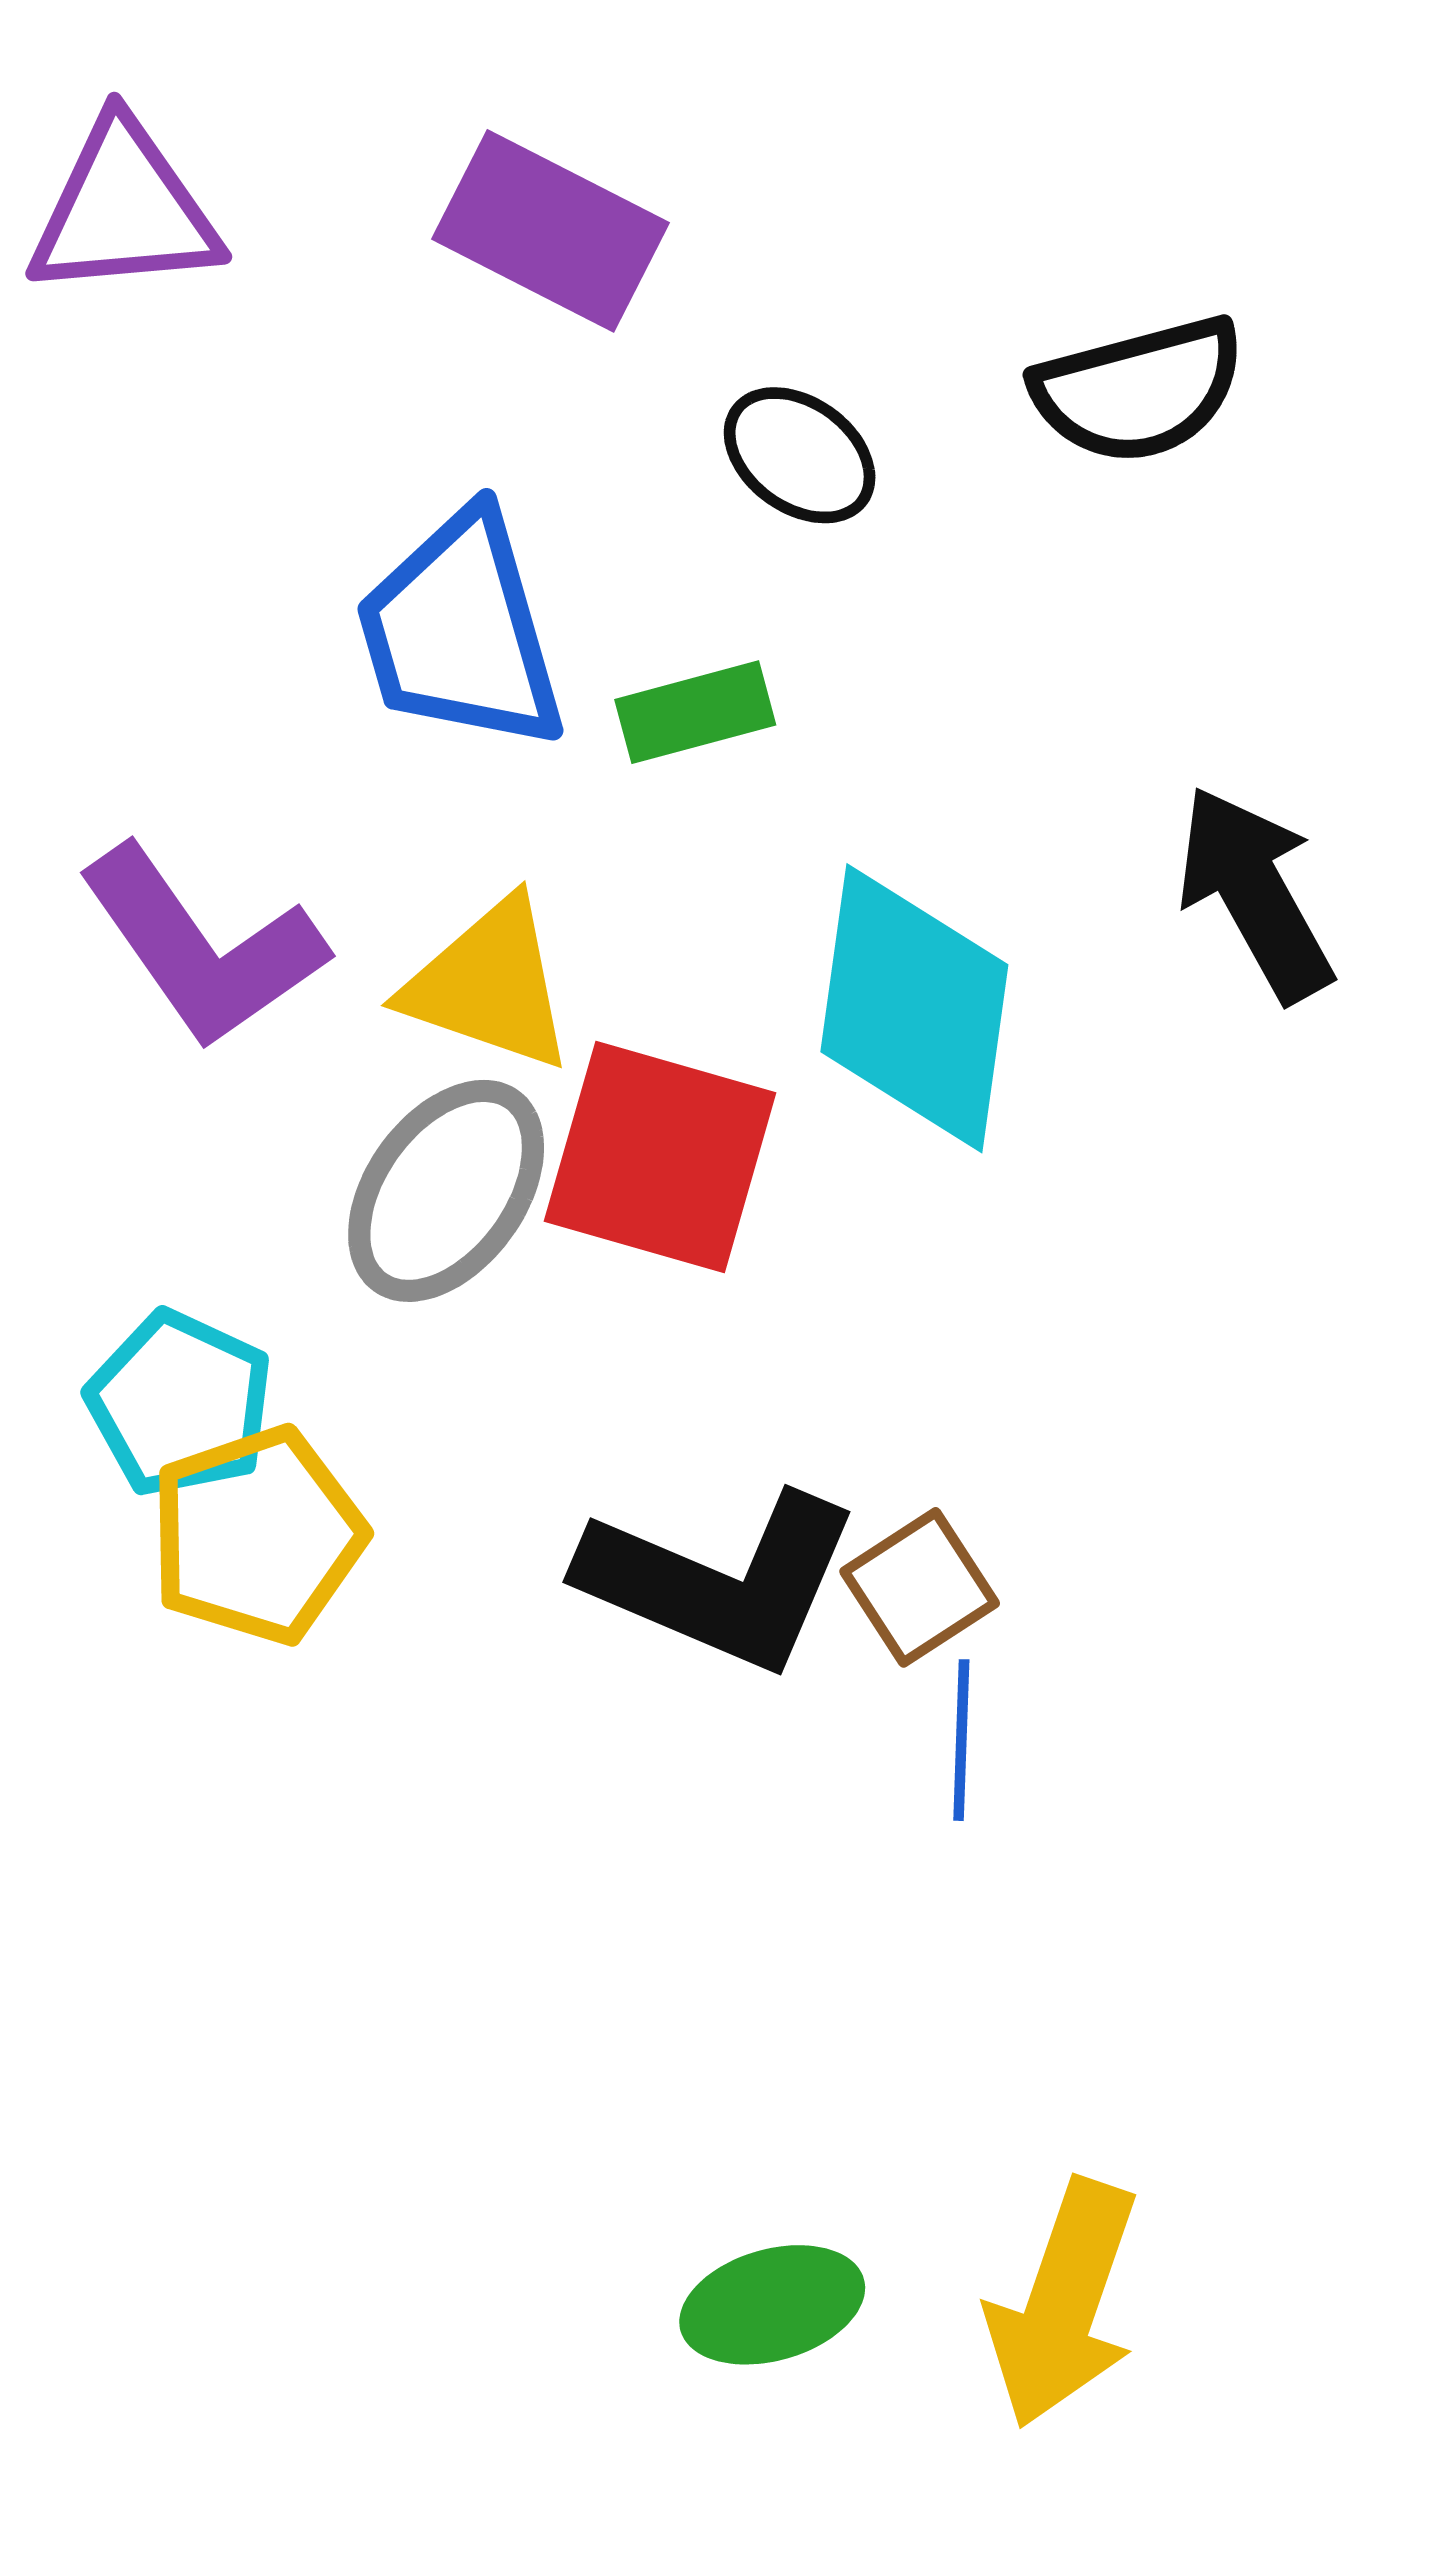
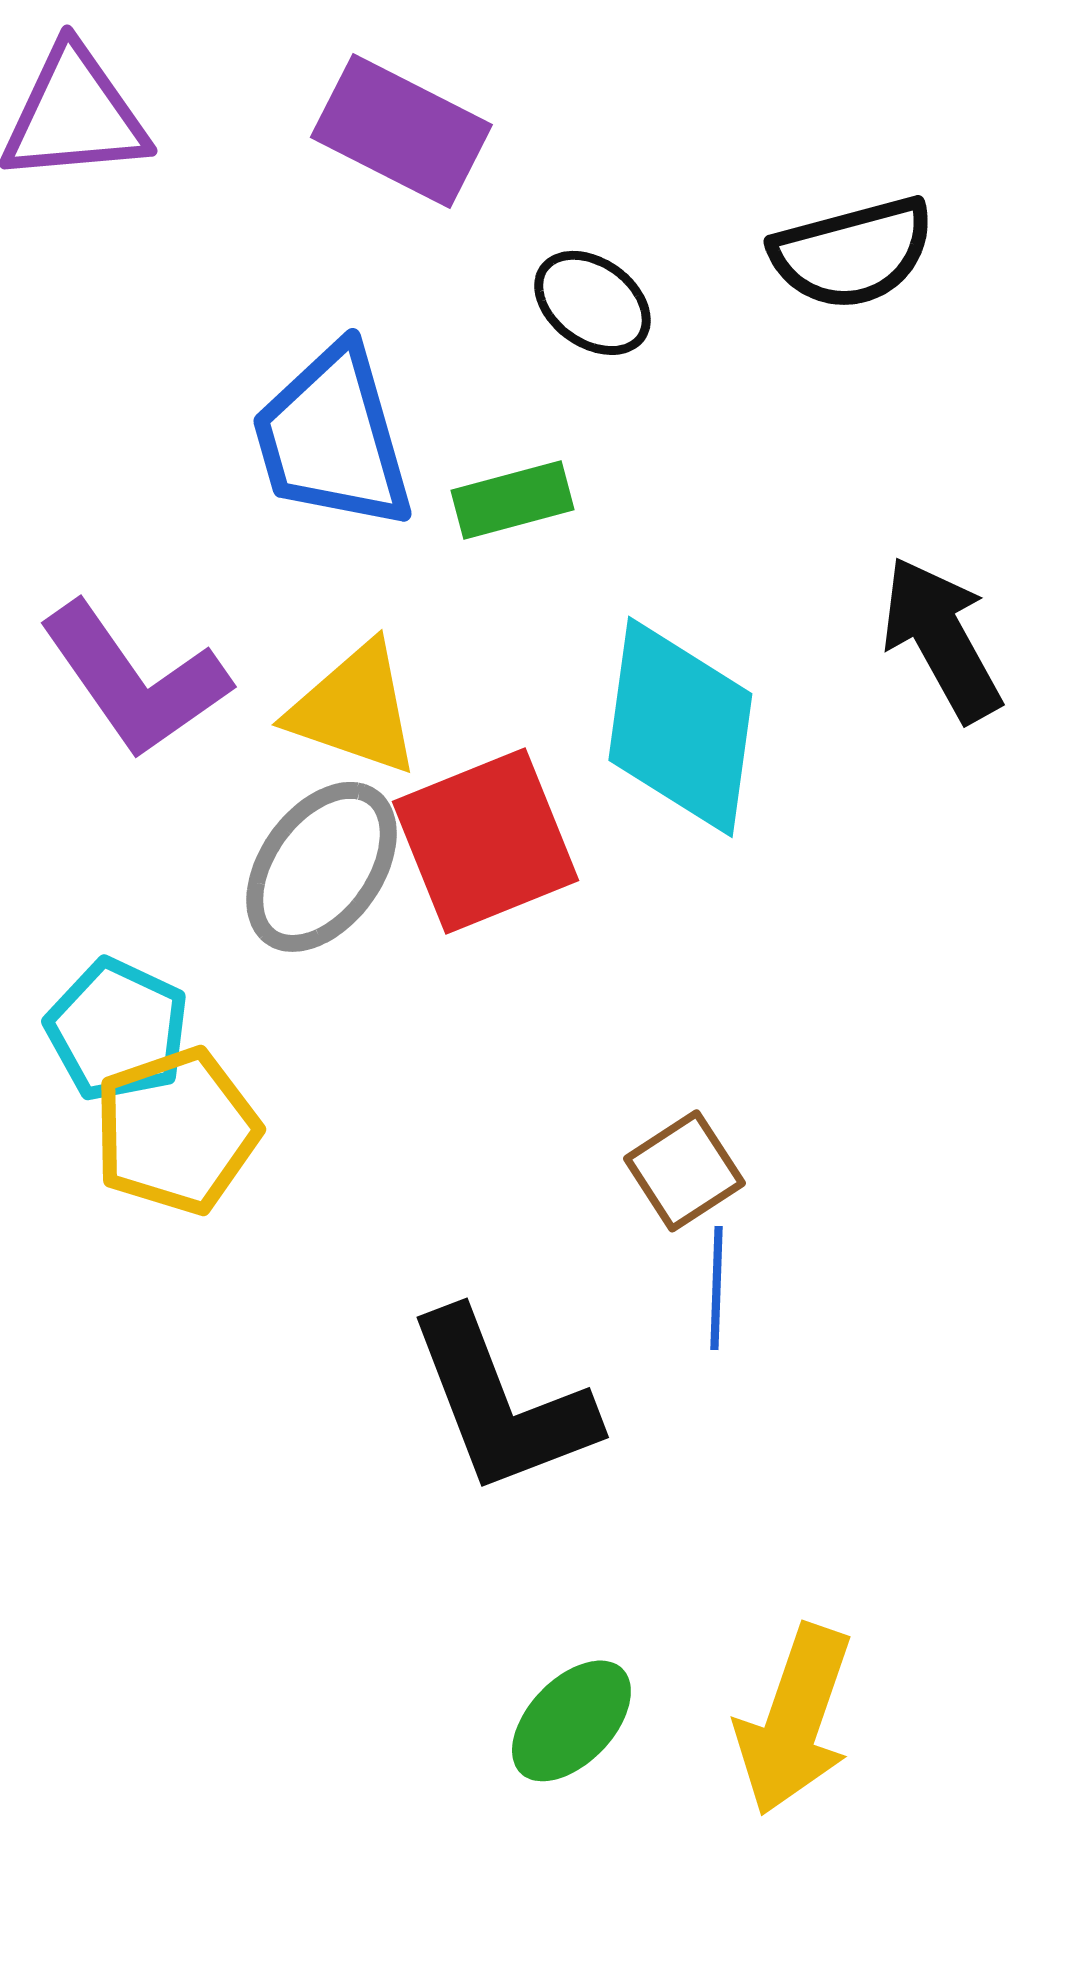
red square: (660, 1157) -> (485, 841), turned -38
black L-shape: (720, 1581) -> (501, 1403), moved, turned 46
green ellipse: (772, 2305) -> (571, 1721), turned -30

